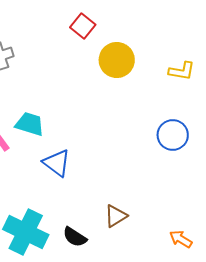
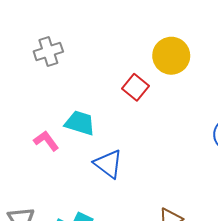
red square: (83, 26) -> (136, 87), moved

